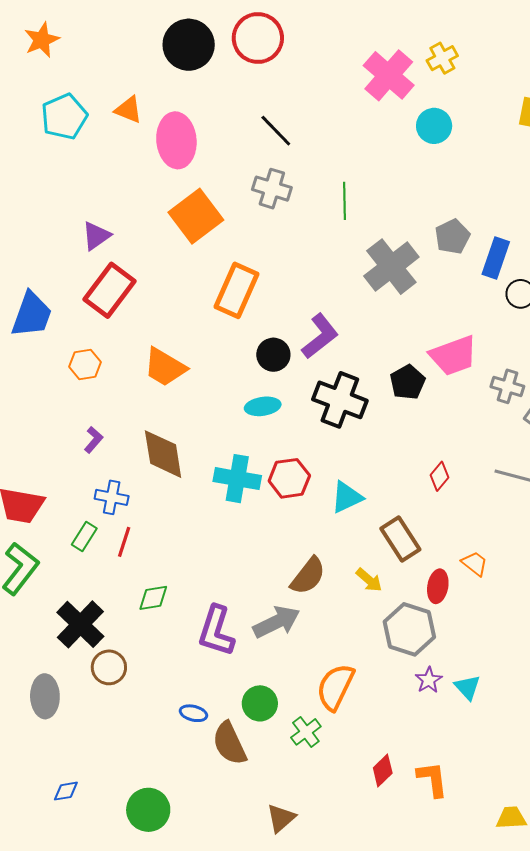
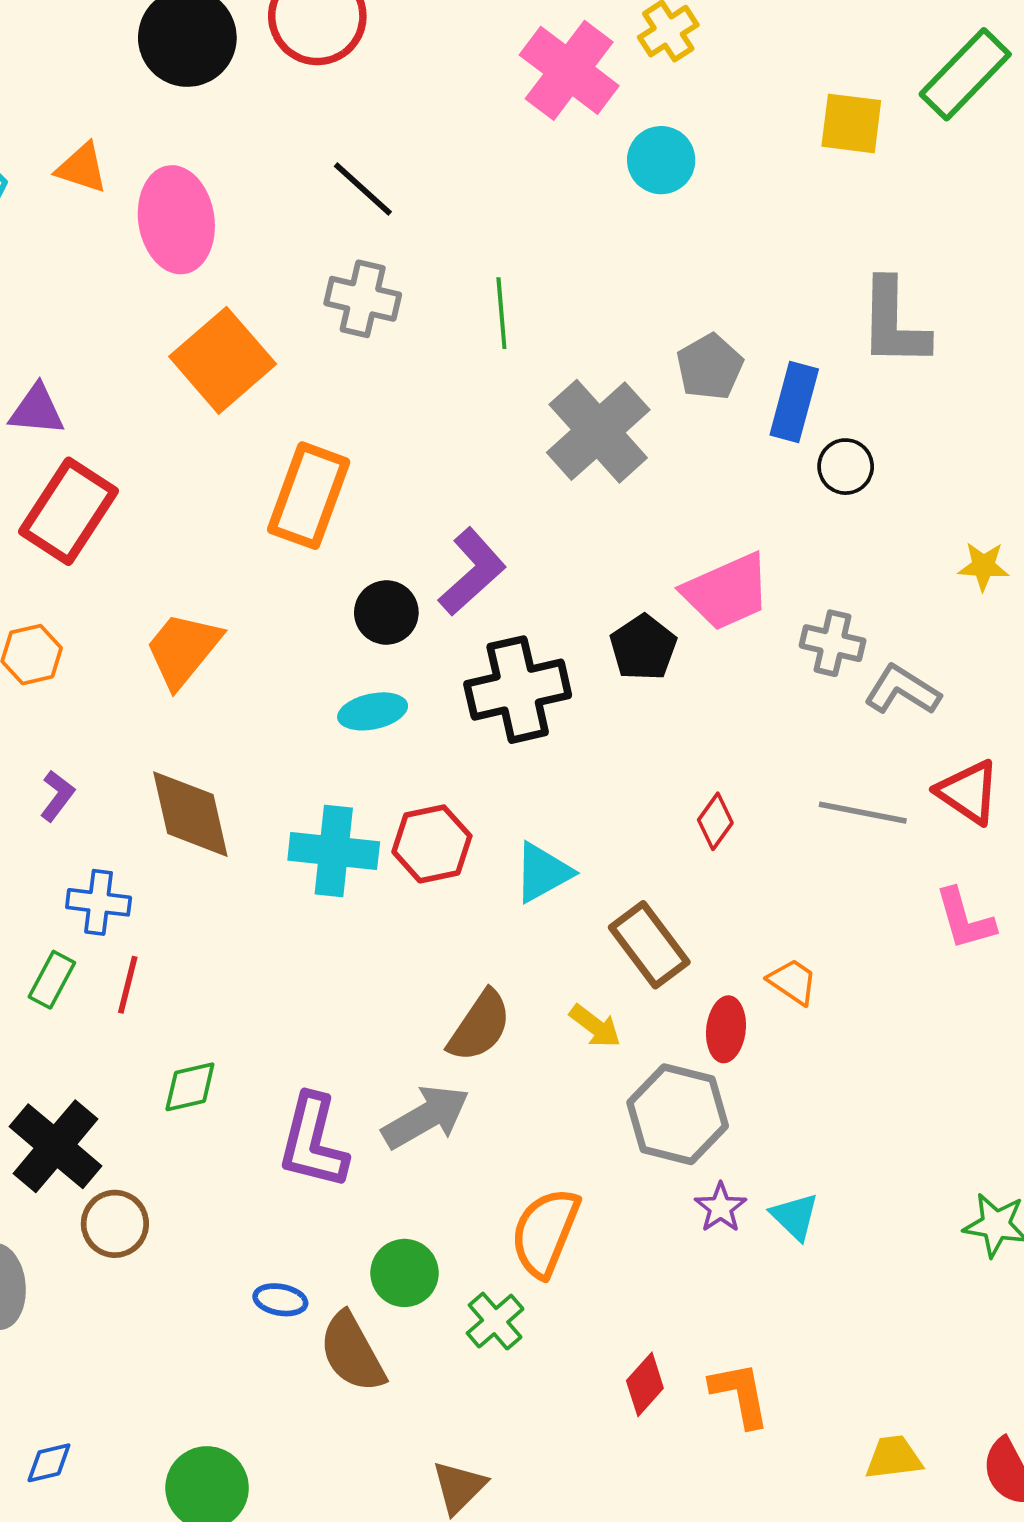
purple triangle: (96, 236) -> (37, 410), turned 44
orange trapezoid: (165, 367) -> (183, 650), turned 102
black cross: (340, 400) -> (518, 690), turned -30

